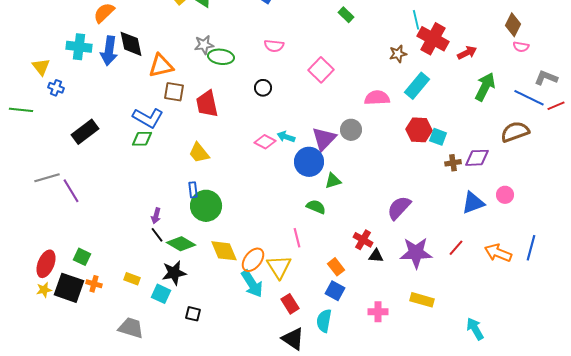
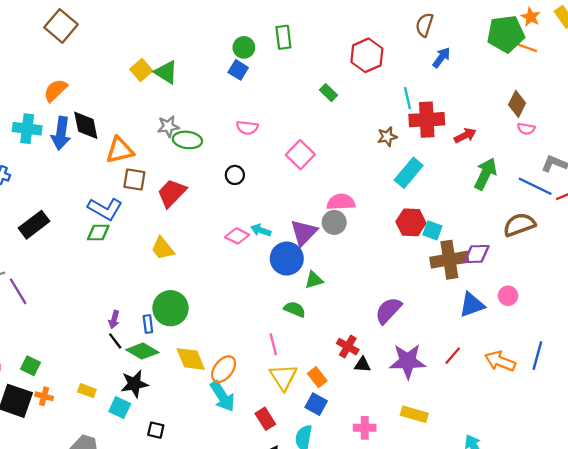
red cross: (433, 39) -> (427, 120), turned -32
pink semicircle: (377, 98) -> (341, 202), moved
red trapezoid: (207, 104) -> (172, 193), turned 56
brown cross: (453, 163) -> (449, 260), size x2.0
blue rectangle: (193, 190) -> (148, 324), moved
yellow triangle: (279, 267) -> (283, 377), moved

